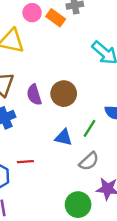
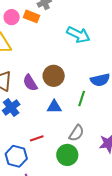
blue triangle: (64, 138) -> (54, 107), moved
gray semicircle: (89, 161) -> (76, 133), moved
green circle: (78, 205) -> (67, 155), moved

